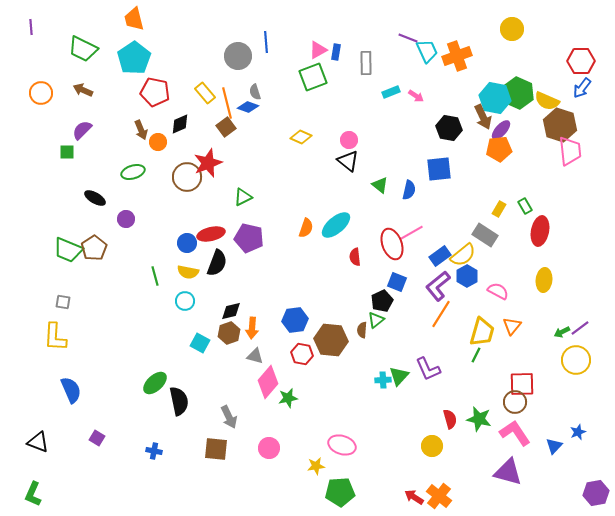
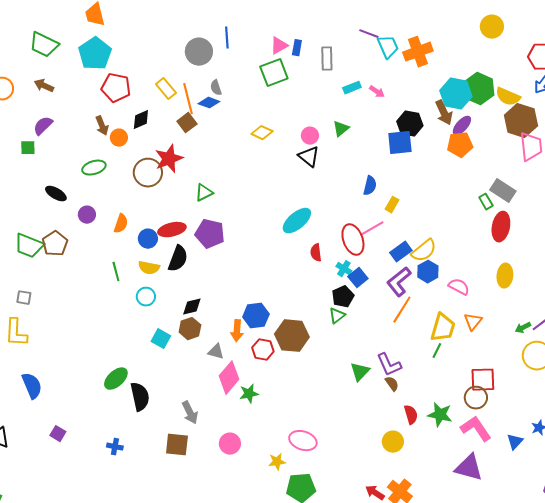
yellow circle: (512, 29) -> (492, 27), moved
blue square: (439, 169) -> (400, 143), moved
green triangle: (380, 185) -> (341, 129), moved, turned 42
yellow rectangle: (499, 209) -> (392, 205), moved
orange semicircle: (306, 228) -> (121, 224), moved
gray rectangle: (485, 235) -> (503, 191), moved
blue square: (397, 282) -> (358, 278), turned 30
orange arrow: (252, 328) -> (237, 331), moved
brown semicircle: (362, 330) -> (392, 384), moved, turned 140
cyan cross: (383, 380) -> (344, 269), moved, turned 35

